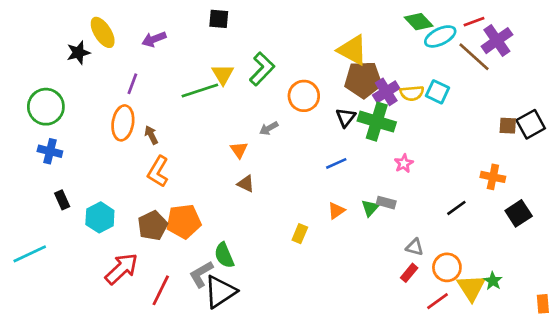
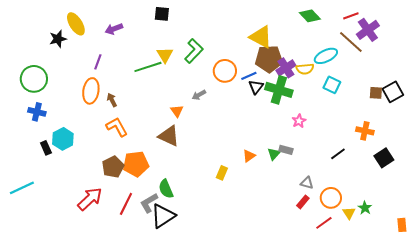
cyan ellipse: (440, 36) -> (326, 56), moved
cyan square: (438, 92) -> (332, 85), moved
blue line: (336, 163) -> (249, 76), moved
orange L-shape: (158, 172) -> (117, 127), turned 120
brown triangle: (246, 184) -> (169, 136), moved, size x1.6
cyan hexagon: (100, 217) -> (63, 139), moved
yellow triangle: (471, 288) -> (349, 213), size x0.6
red line: (161, 290) -> (126, 204), moved

